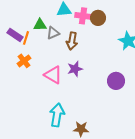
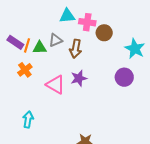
brown circle: (98, 18) -> (104, 33), moved
green triangle: (40, 25) -> (40, 48), moved
purple circle: (116, 81) -> (124, 77), moved
cyan arrow: (57, 115) -> (28, 119), moved, size x0.7

